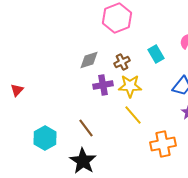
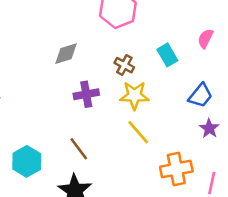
gray diamond: (89, 60) -> (66, 54), moved
brown cross: (122, 62) -> (124, 65), turned -35
purple cross: (103, 85) -> (86, 94), moved

